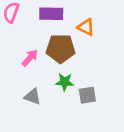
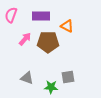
pink arrow: (30, 58) -> (25, 39), moved
green star: (65, 82) -> (51, 87), moved

